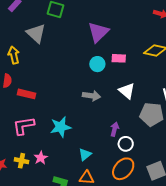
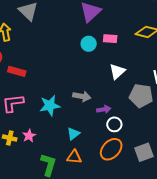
white triangle: (127, 91) -> (117, 71), turned 36
gray arrow: (91, 96) -> (82, 96), moved
purple arrow: (115, 129) -> (104, 109), turned 64

